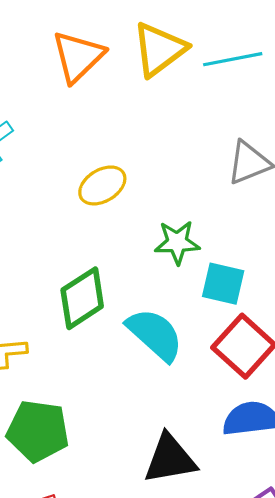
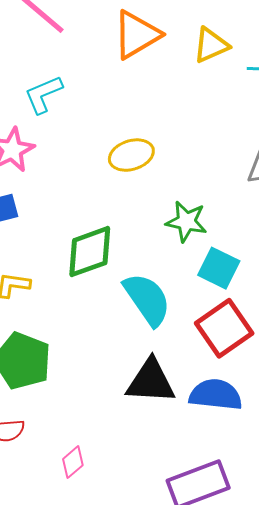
yellow triangle: (159, 49) -> (211, 45), size x0.7
black triangle: (170, 459) -> (151, 381), moved

